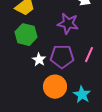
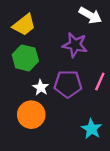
orange circle: (55, 87) -> (31, 115), moved

